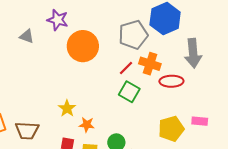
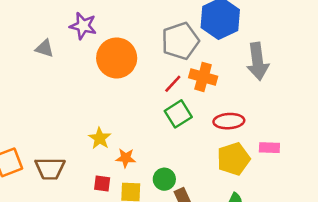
red ellipse: (171, 81) -> (229, 121), moved
green square: (129, 92) -> (178, 114), turned 30

